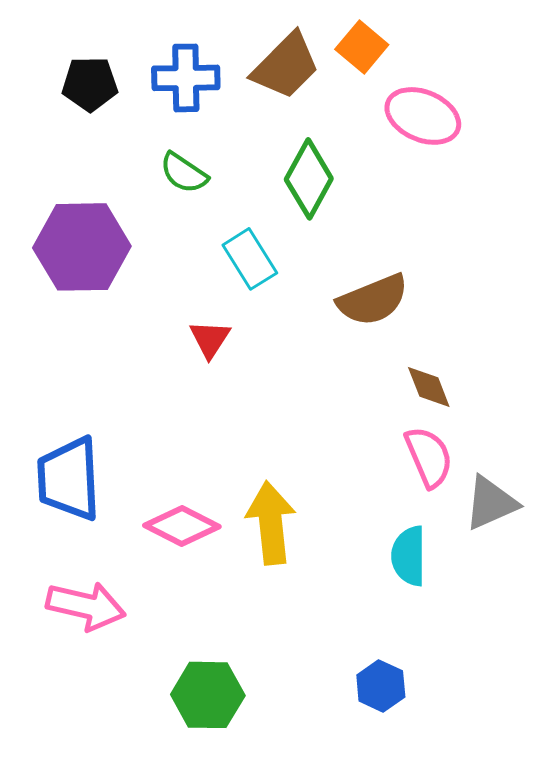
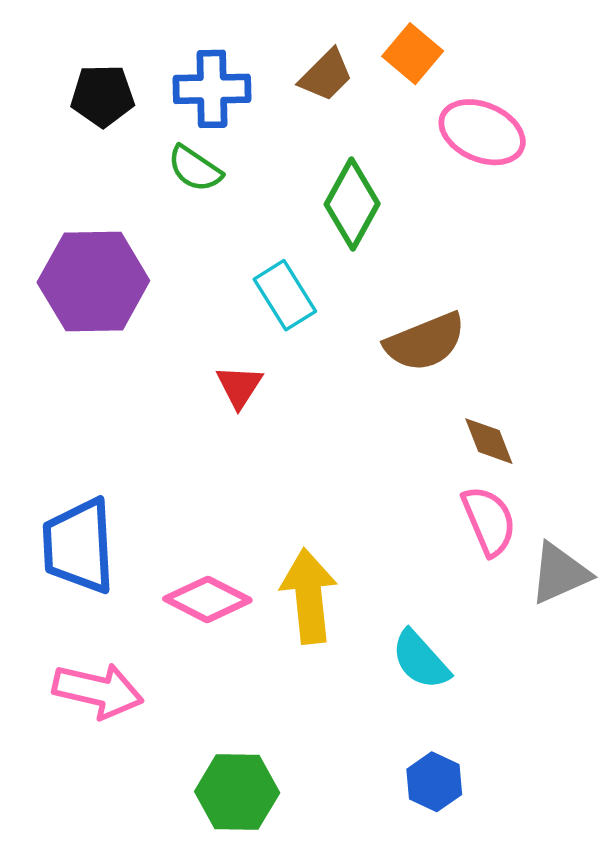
brown trapezoid: (286, 66) -> (326, 75), size x0.7
green semicircle: (184, 173) -> (195, 169), moved
cyan semicircle: (409, 556) -> (421, 660), moved, turned -42

